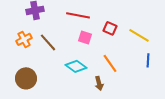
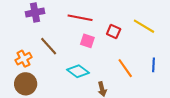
yellow line: (139, 35) -> (144, 26), moved
orange cross: (24, 39) -> (24, 59), moved
orange line: (110, 63) -> (125, 68), moved

